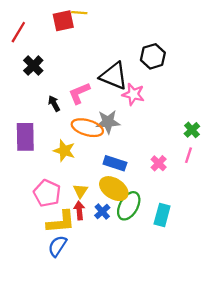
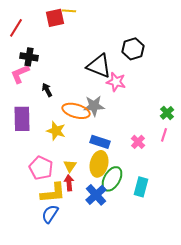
black cross: (33, 66) -> (29, 57), turned -36
pink L-shape: (79, 93) -> (20, 74), moved
yellow ellipse: (114, 189) -> (99, 164), turned 70
blue cross: (102, 212) -> (96, 195), moved, size x1.5

